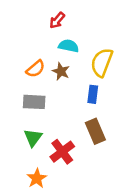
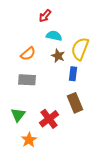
brown star: (61, 71) -> (58, 56), moved
green triangle: (33, 138) -> (18, 115), moved

